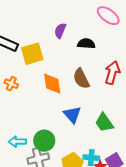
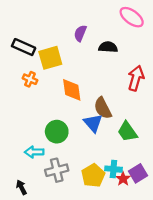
brown semicircle: (81, 79) -> (103, 108), moved
orange cross: (11, 84) -> (30, 79), moved
green circle: (44, 141) -> (57, 132), moved

